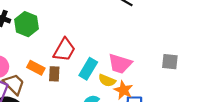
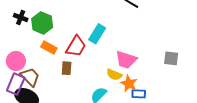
orange rectangle: (36, 68) -> (49, 47), moved
cyan rectangle: (88, 69) -> (97, 34), moved

